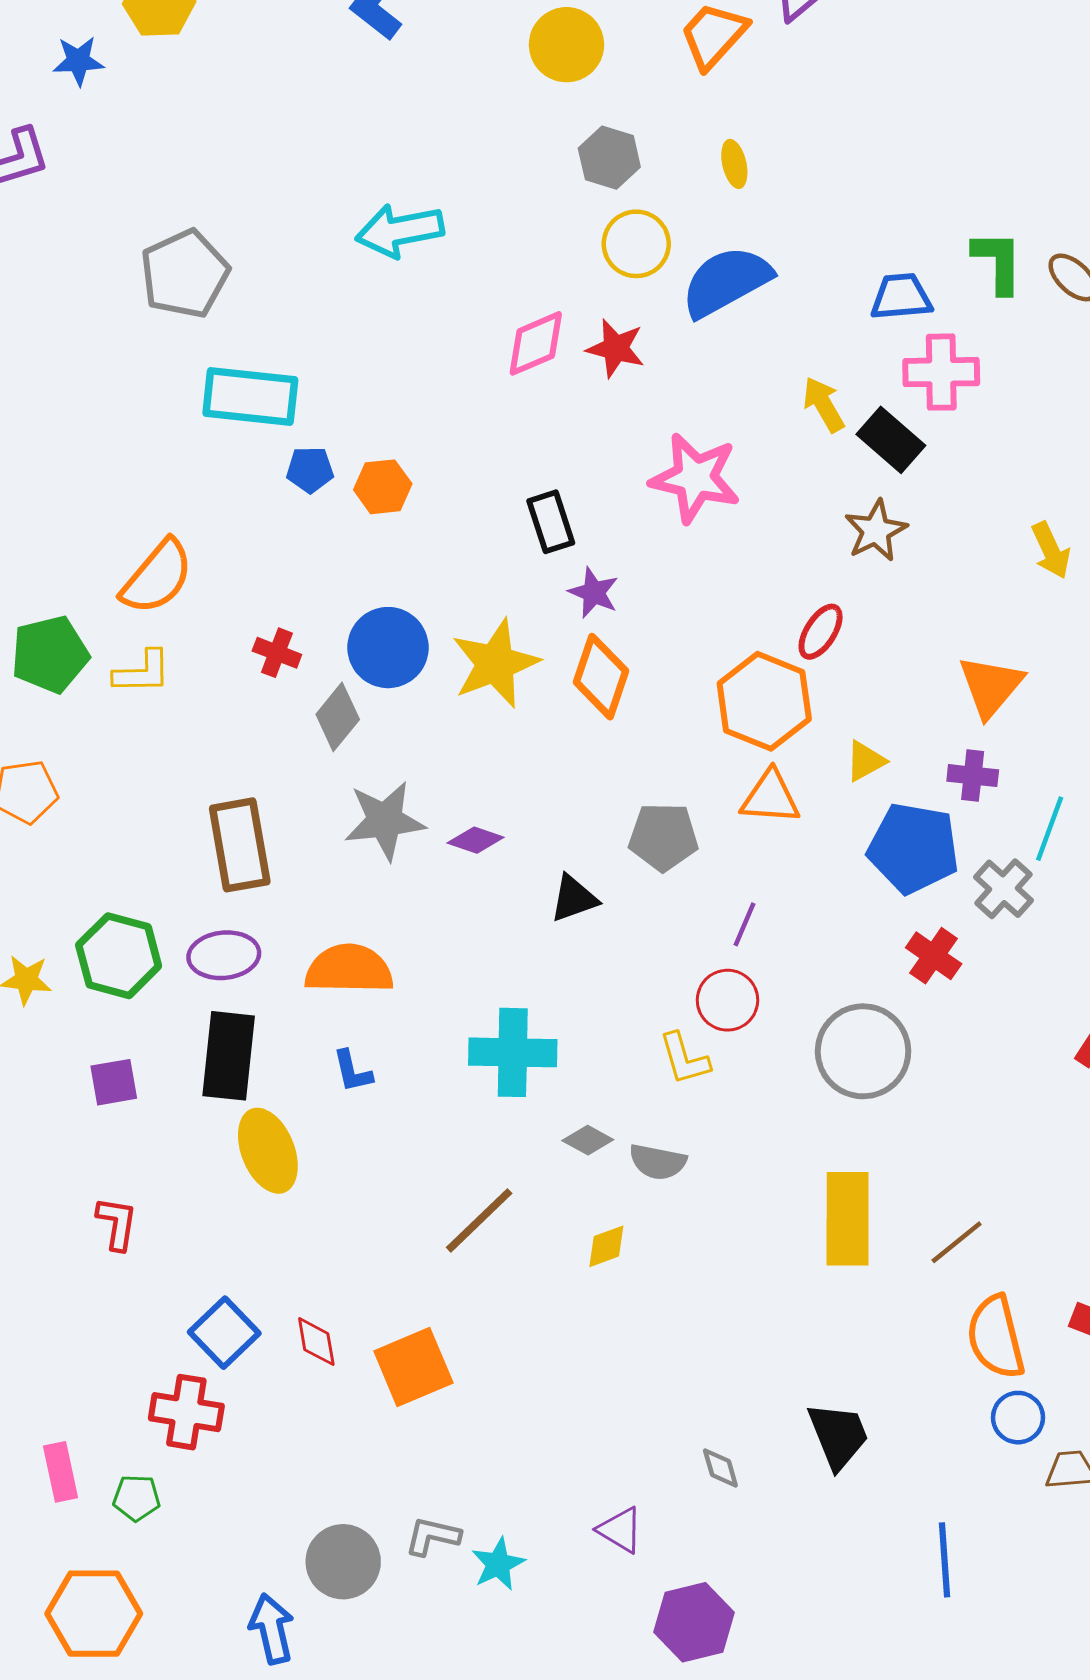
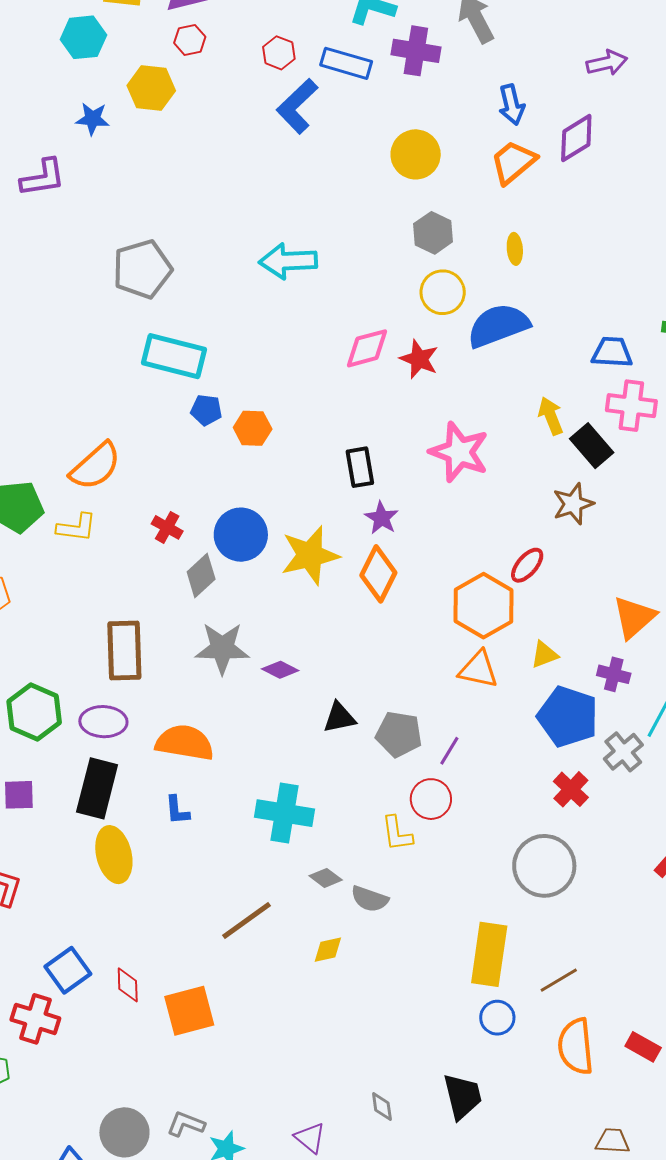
gray pentagon: (663, 837) -> (399, 734), moved
gray circle: (863, 1051) -> (544, 866), moved
blue circle: (1018, 1418) -> (497, 1018), moved

